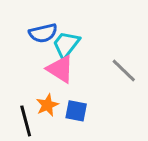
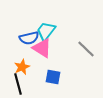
blue semicircle: (43, 33) -> (29, 38), moved
orange star: (47, 105) -> (22, 67), moved

